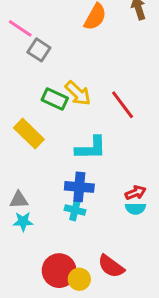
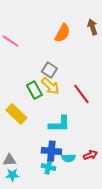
gray square: (39, 50) -> (49, 70), moved
green rectangle: (55, 99) -> (34, 90), turned 36
cyan semicircle: (136, 209) -> (68, 158), moved

